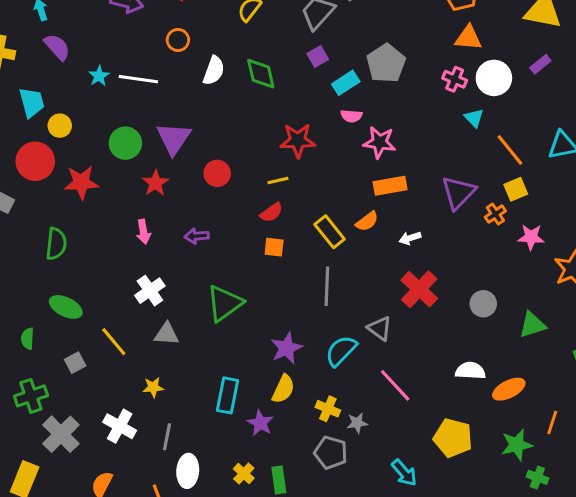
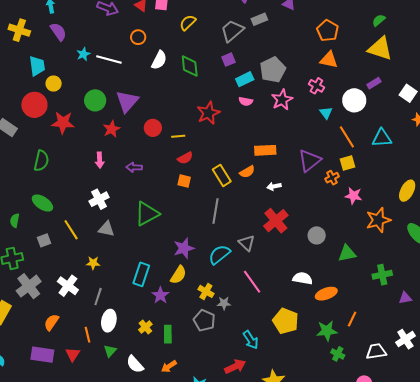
white circle: (494, 78) -> (354, 100), moved
red star: (298, 140) -> (208, 113), turned -30
pink star: (380, 142) -> (282, 100), moved, turned 30
yellow line: (278, 180) -> (178, 136), moved

